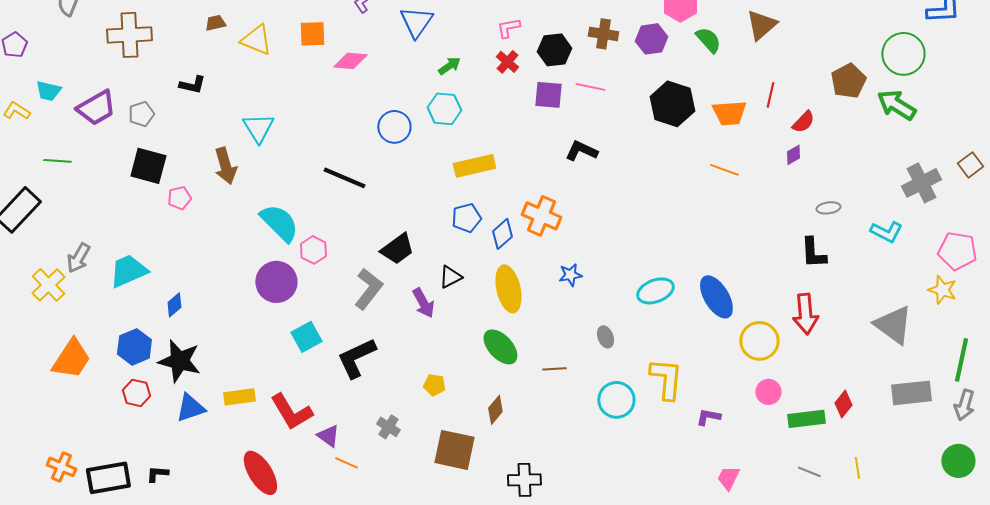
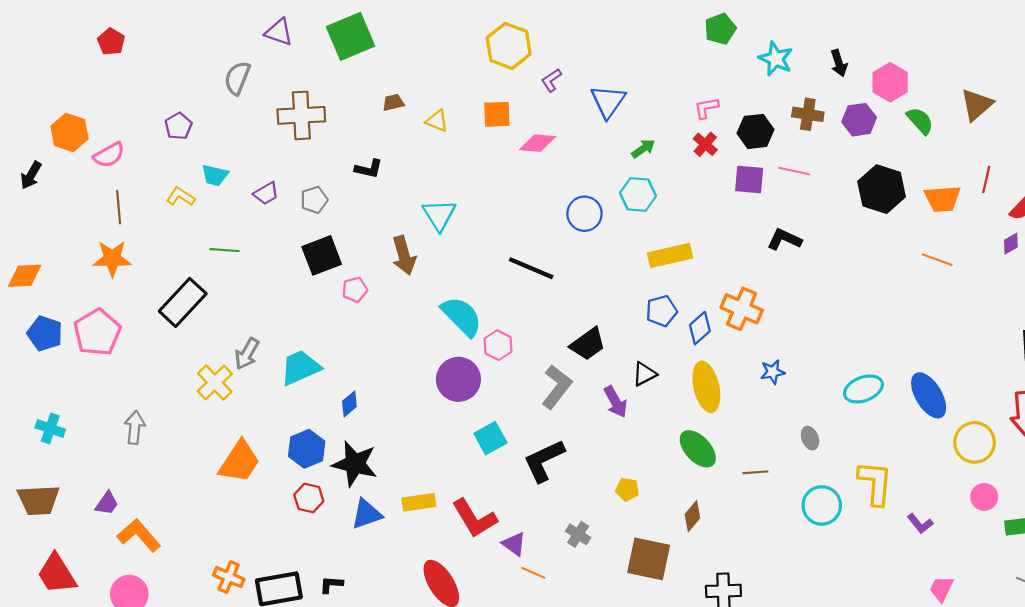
yellow triangle: (256, 40) -> (437, 121), size x0.7
purple trapezoid: (96, 108) -> (266, 193), size x0.6
black square: (148, 166) -> (322, 255), turned -36
purple L-shape: (708, 417) -> (920, 524), turned -140

